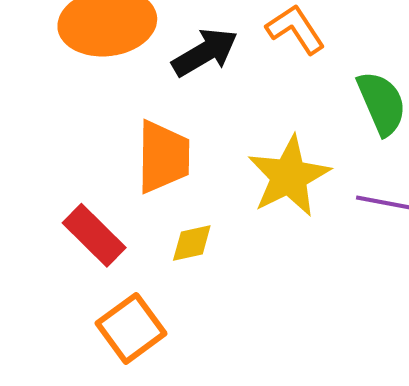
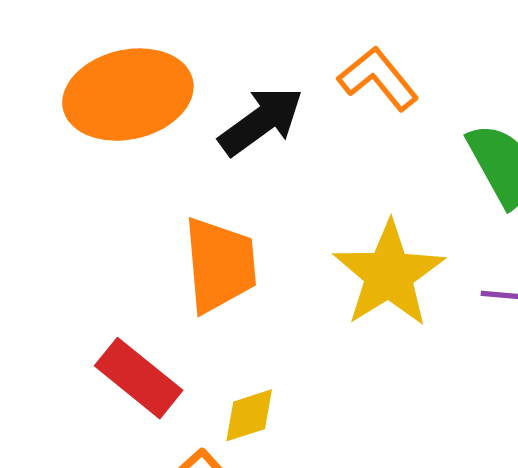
yellow diamond: (192, 243) -> (249, 415), moved

